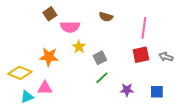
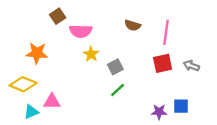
brown semicircle: (106, 17) -> (133, 25), moved
orange star: (49, 57) -> (37, 53), moved
purple star: (127, 90) -> (159, 112), moved

